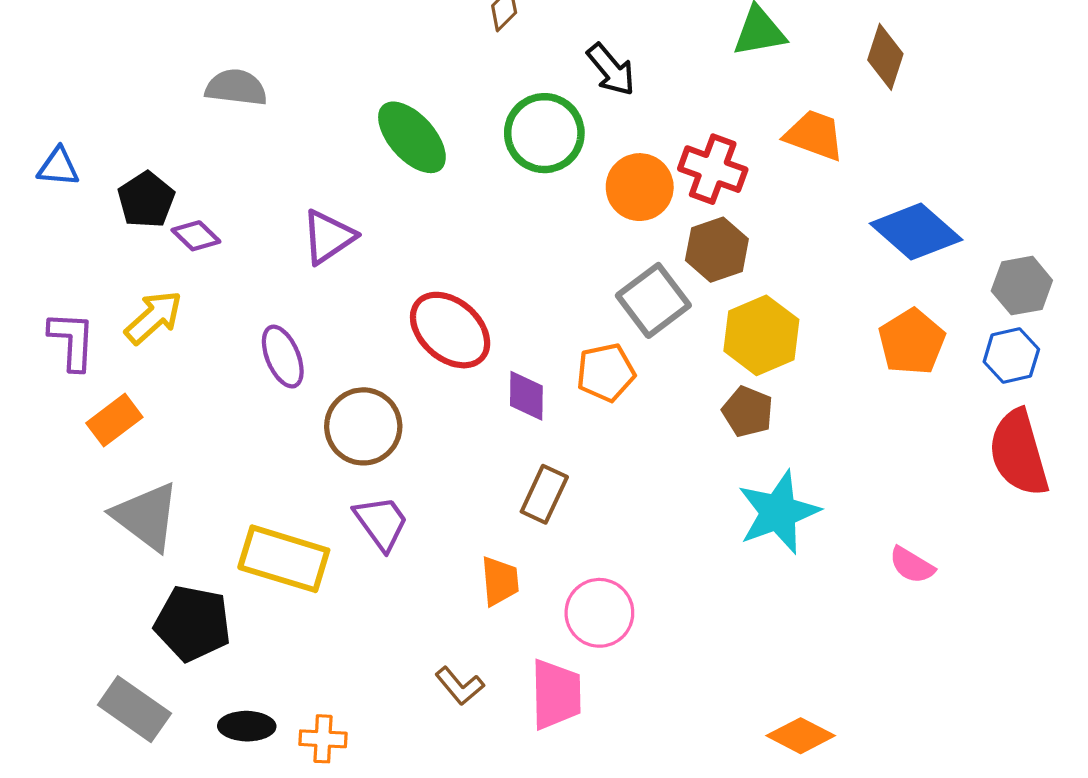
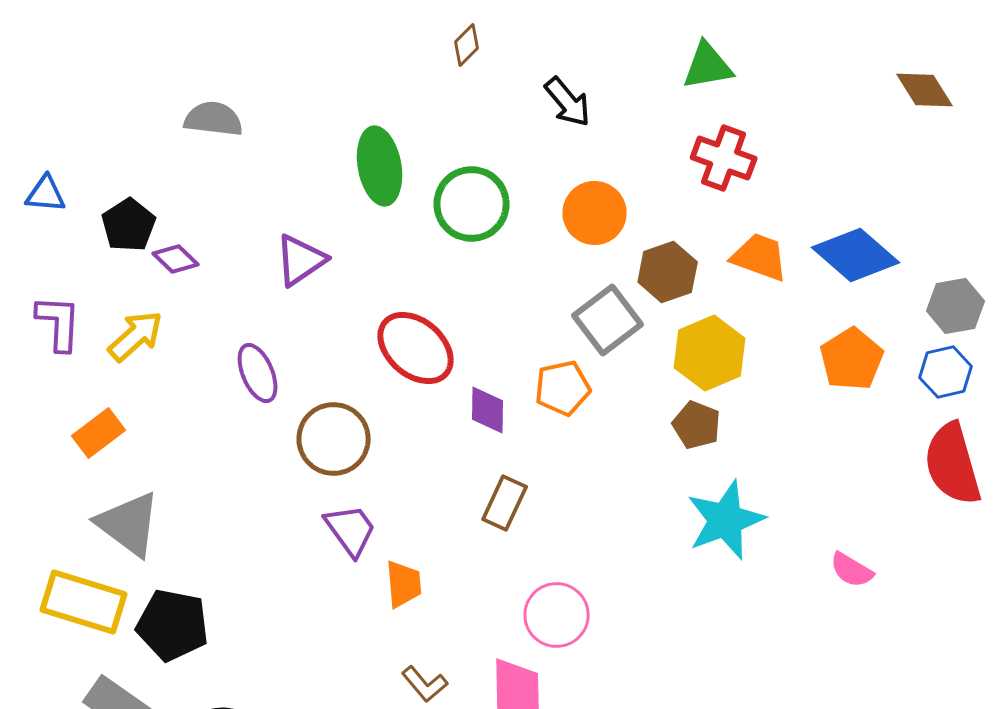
brown diamond: (885, 57) -> (925, 90), moved, turned -50
green circle: (544, 133) -> (472, 204), moved
orange trapezoid: (814, 135) -> (760, 257), moved
green ellipse: (412, 137) -> (380, 166), turned 32
red cross: (713, 169) -> (724, 158), moved
purple L-shape: (72, 341) -> (59, 323), moved
yellow rectangle: (284, 559) -> (84, 602), moved
orange trapezoid: (500, 581) -> (404, 584), moved

